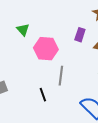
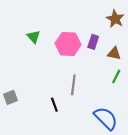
pink hexagon: (46, 49) -> (68, 44), moved

